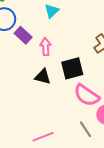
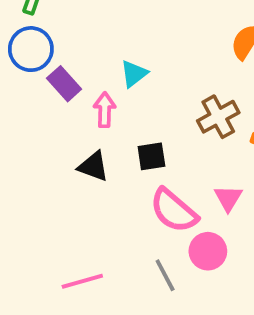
cyan triangle: (52, 11) -> (134, 74), moved
black square: (72, 68) -> (151, 156), size x0.7

